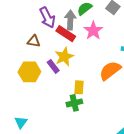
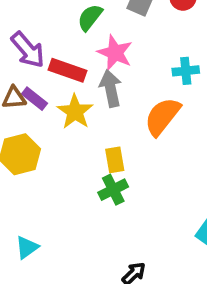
gray arrow: (70, 20) -> (111, 88), moved
purple rectangle: (53, 66) -> (34, 99), moved
cyan triangle: (21, 122) -> (27, 247), turned 32

